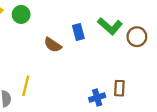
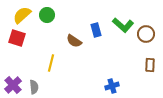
yellow line: (26, 86) -> (51, 63), moved
brown rectangle: (119, 88) -> (150, 65), moved

